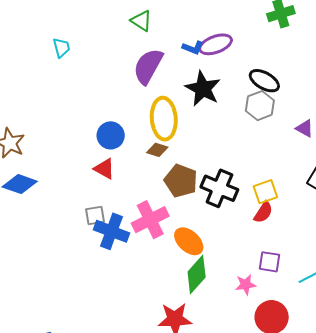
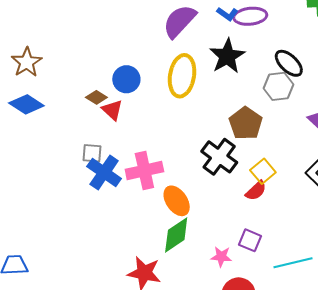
brown diamond: (157, 150) -> (96, 97), moved
brown pentagon: (181, 181) -> (246, 123), moved
yellow square: (265, 192) -> (263, 171), turned -35

